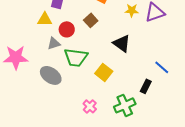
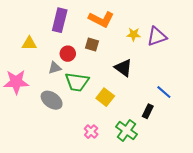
yellow triangle: (45, 19) -> (29, 44), moved
brown square: (91, 20) -> (92, 45), turned -32
green cross: (125, 105) -> (126, 130), turned -30

